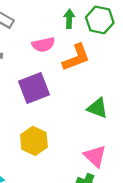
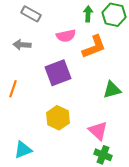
green triangle: (97, 108) -> (112, 90), turned -36
pink triangle: (95, 156) -> (98, 131), moved

